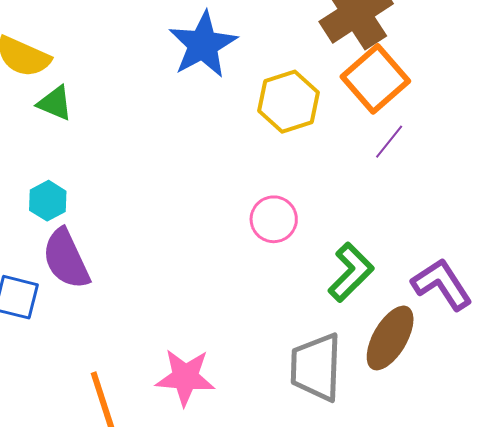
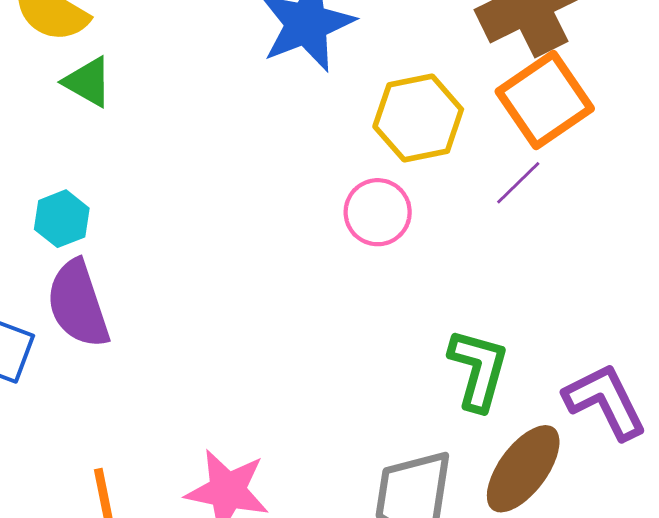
purple line: (389, 142) -> (518, 183), moved
pink circle: (274, 219) -> (378, 212), moved
green L-shape: (351, 272) -> (478, 369), turned -36

